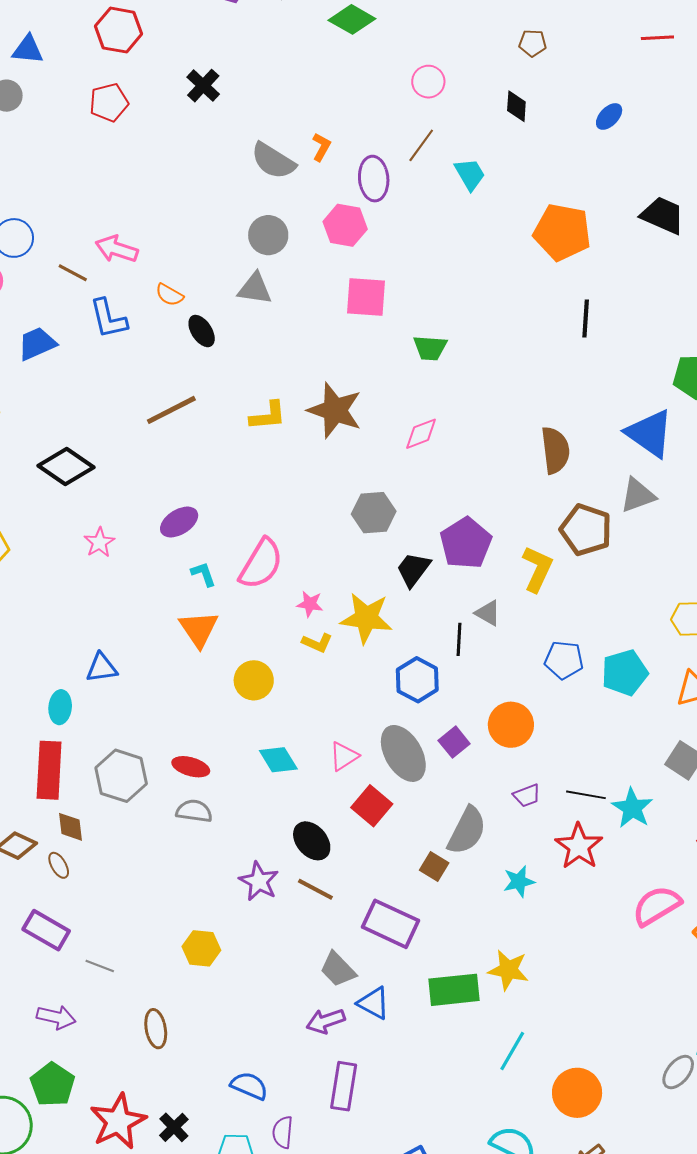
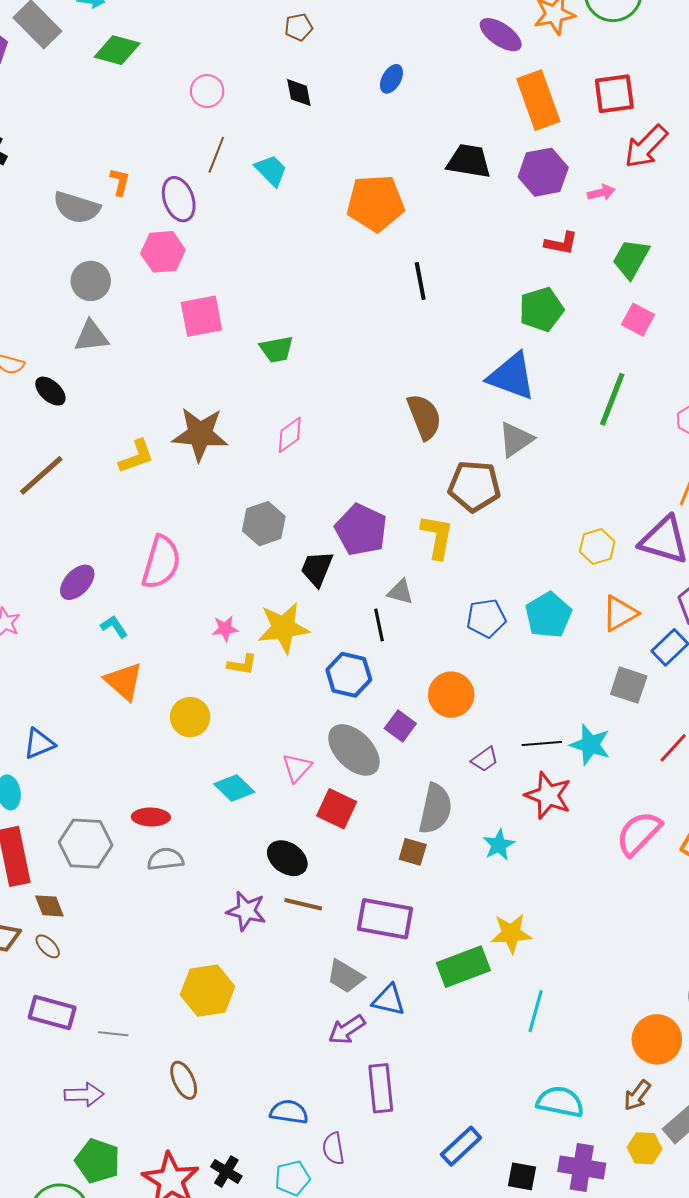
pink semicircle: (261, 564) -> (161, 562), moved
yellow hexagon: (201, 948) -> (208, 991), size x1.4
orange circle: (577, 1093) -> (657, 1039), moved

